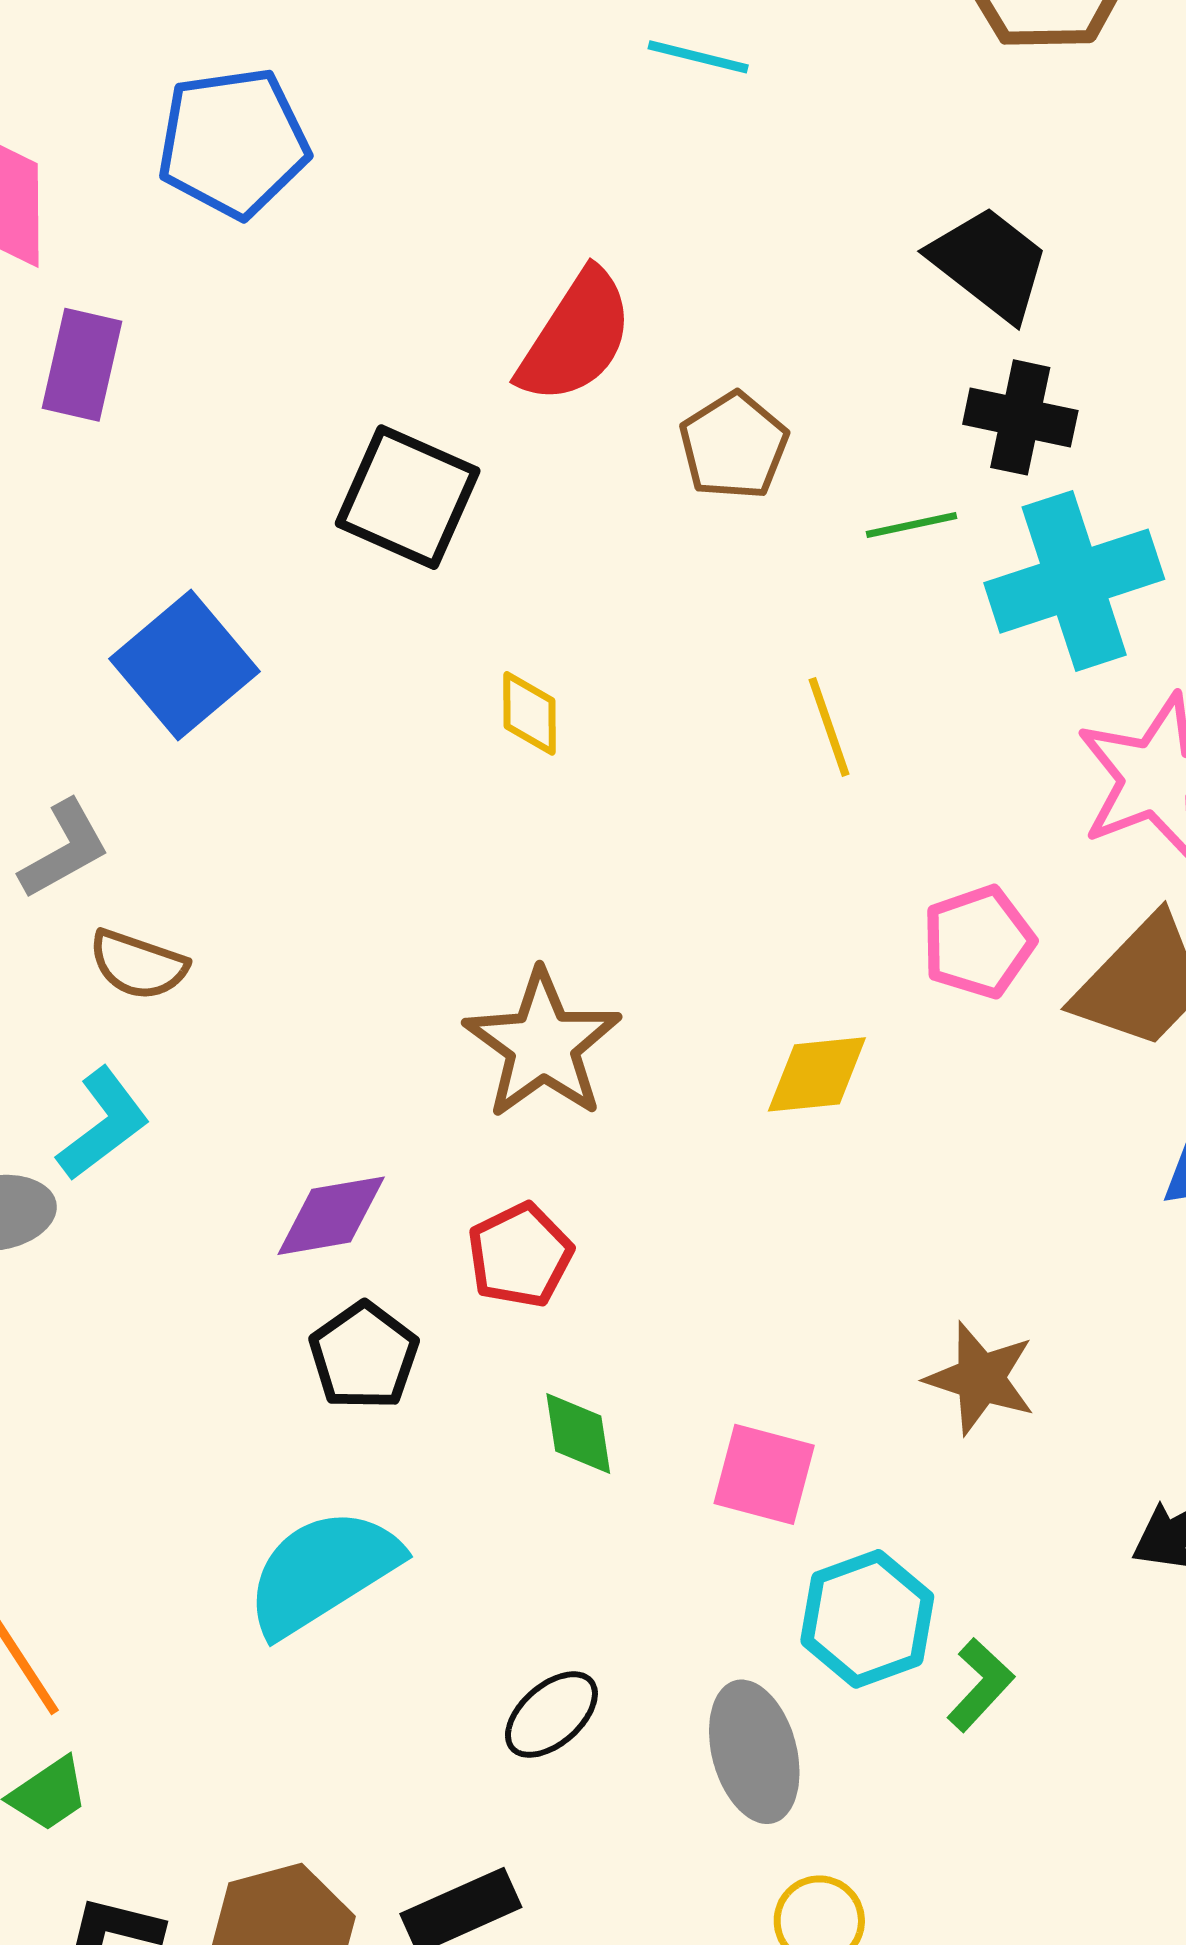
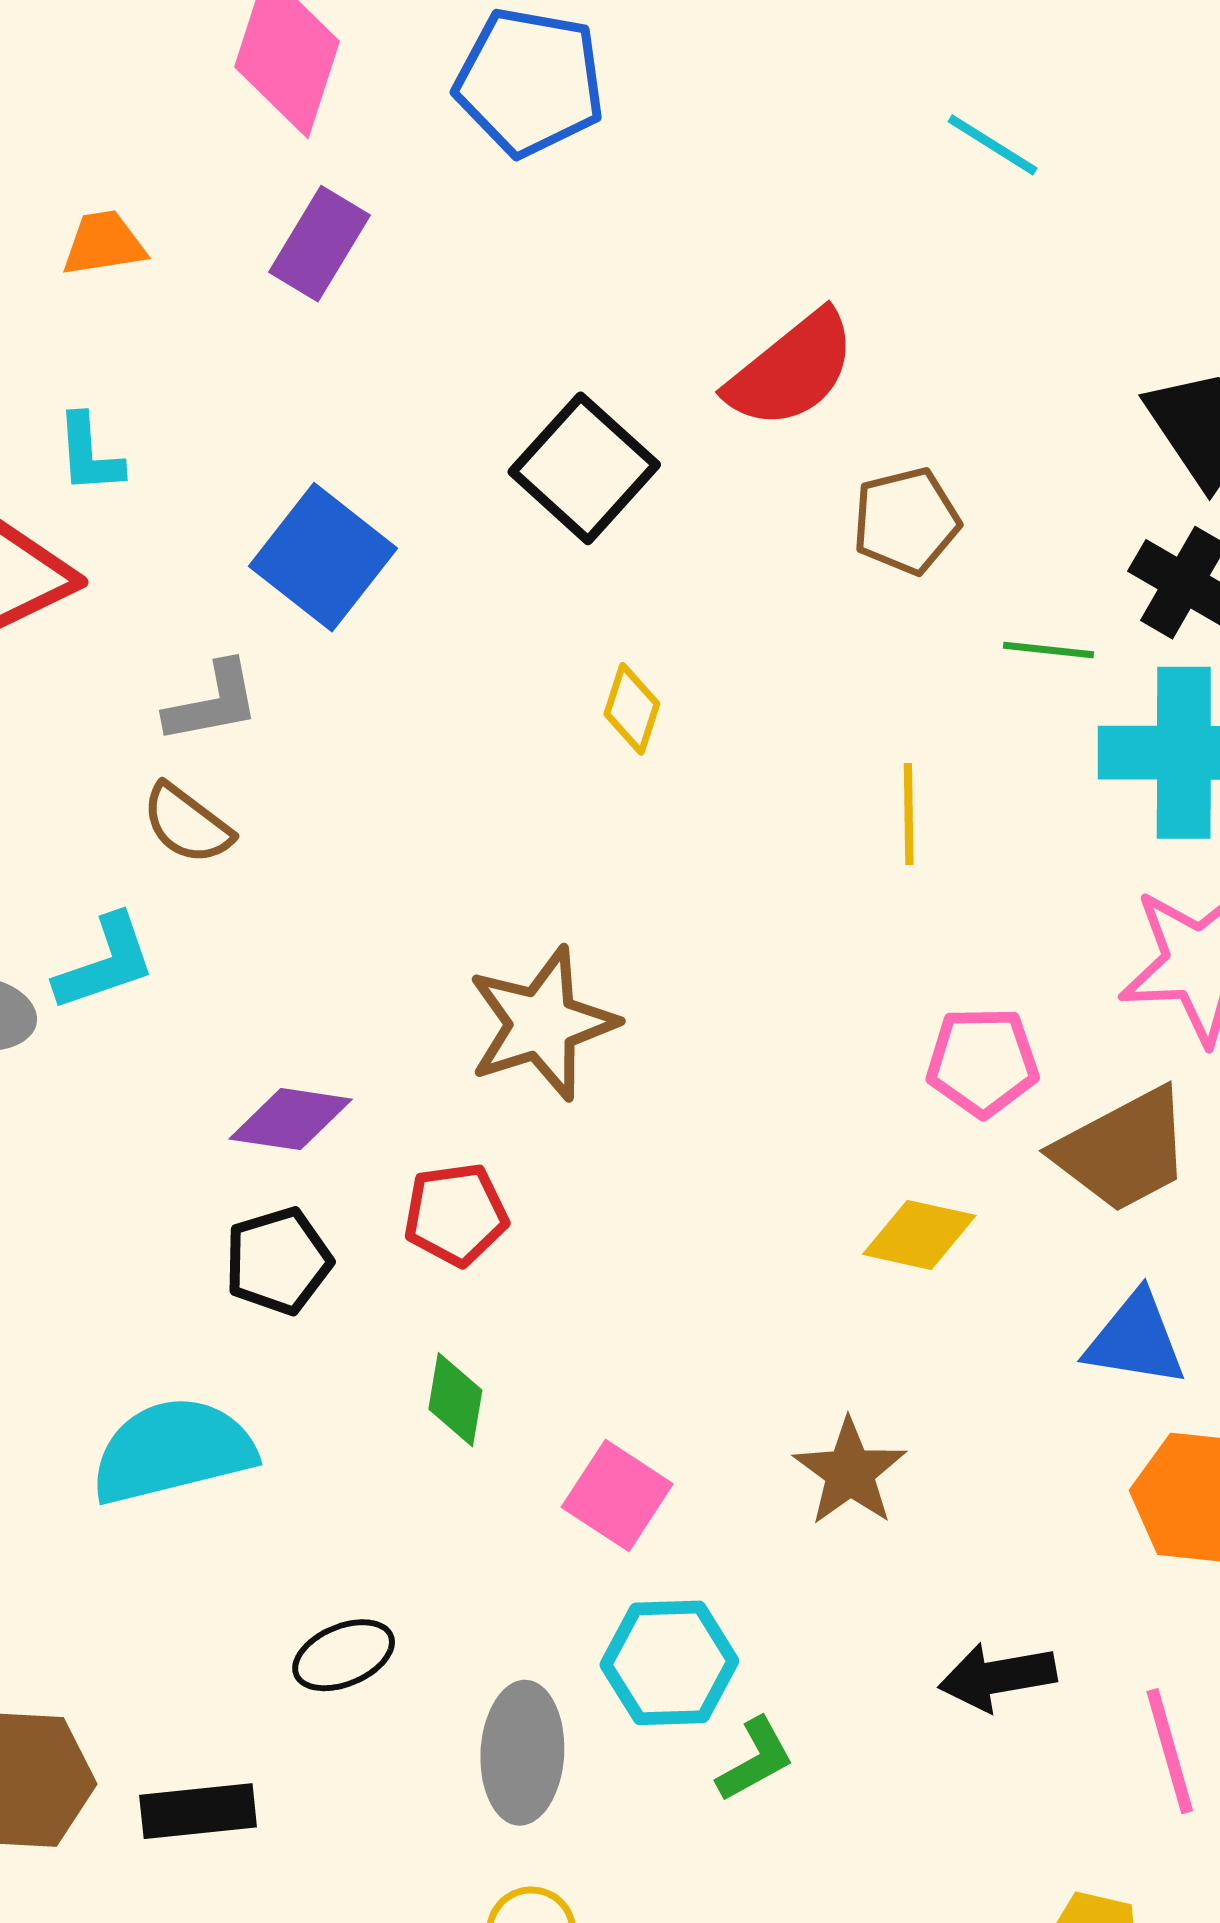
blue square: (184, 665) -> (323, 557), turned -30
gray L-shape: (64, 849) -> (213, 703), moved
yellow diamond: (817, 1074) -> (919, 1235), moved

